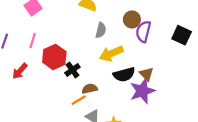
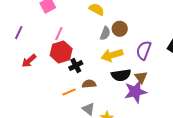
brown circle: (132, 19) -> (120, 29), moved
purple semicircle: (143, 32) -> (144, 50), moved
pink line: (33, 41) -> (59, 34), moved
orange line: (79, 100) -> (69, 92), moved

